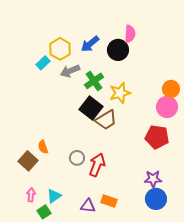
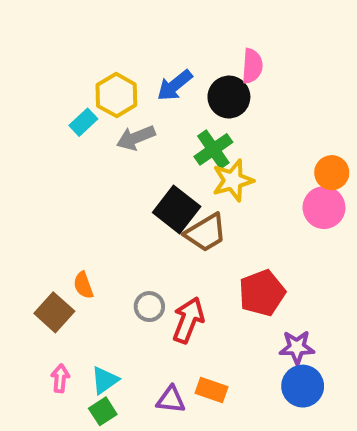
green cross: (94, 81) -> (213, 149), moved
red pentagon: (157, 137) -> (262, 293), moved, turned -30
green square: (44, 212) -> (103, 411), moved

